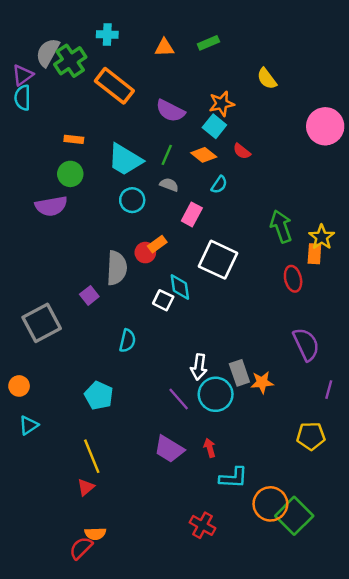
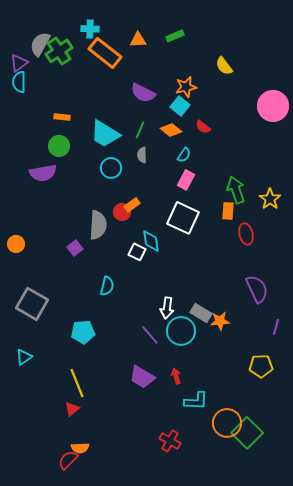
orange rectangle: (114, 86) -> (105, 53), moved
gray semicircle: (169, 185) -> (142, 155), turned -112
pink rectangle: (192, 214) -> (186, 180), moved
orange rectangle: (314, 254) -> (228, 211), moved
gray square: (42, 323) -> (32, 304), moved, turned -32
gray rectangle: (239, 373) -> (201, 313), turned -40
orange circle: (19, 386) -> (16, 244), moved
cyan pentagon: (99, 395) -> (83, 332), turned -30

